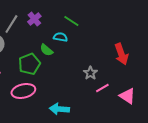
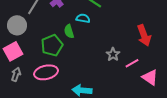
green semicircle: (46, 50) -> (69, 31), turned 32
pink line: (102, 88) -> (132, 63), moved

